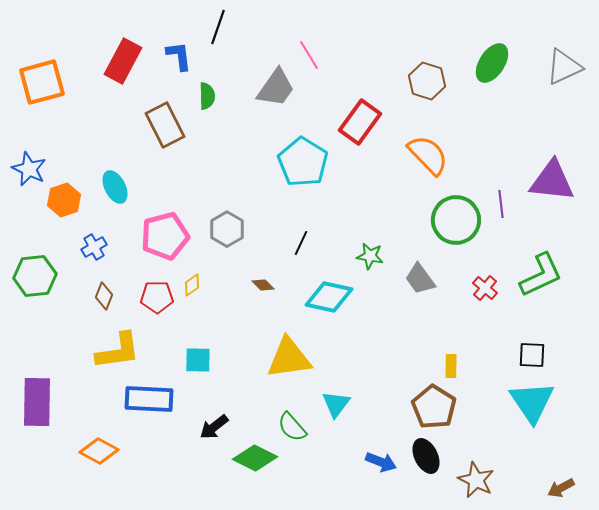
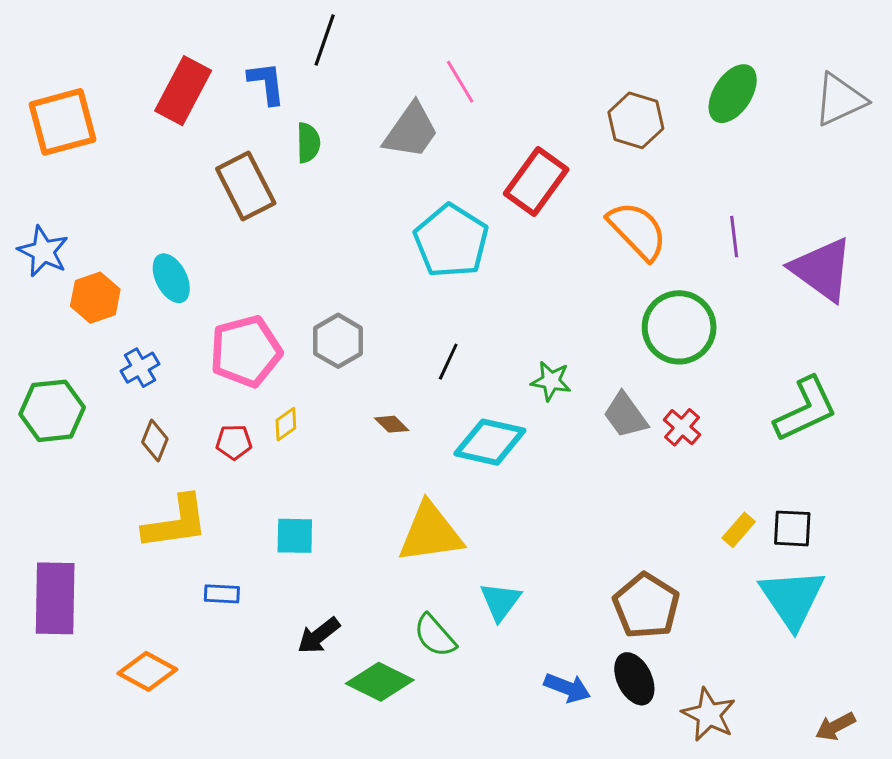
purple triangle: (552, 181) -> (822, 269), turned 30
purple line: (501, 204) -> (734, 237), moved
red cross: (485, 288) -> (682, 427), moved
red pentagon: (157, 297) -> (234, 442), size x0.7
yellow rectangle: (451, 366) -> (739, 530), moved, turned 40
blue rectangle: (149, 399) -> (222, 594), size x0.5

